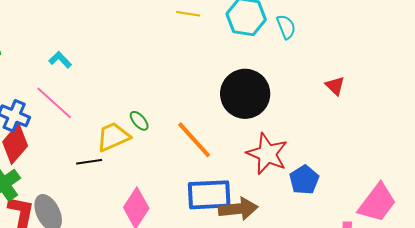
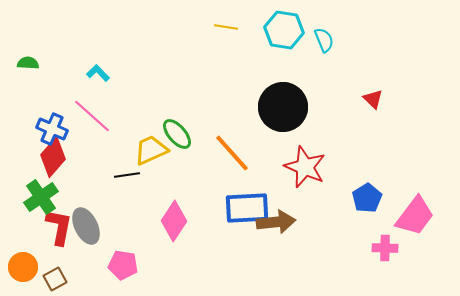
green ellipse: (139, 121) -> (177, 134), size x1.5
blue pentagon: (304, 180) -> (367, 198), moved

